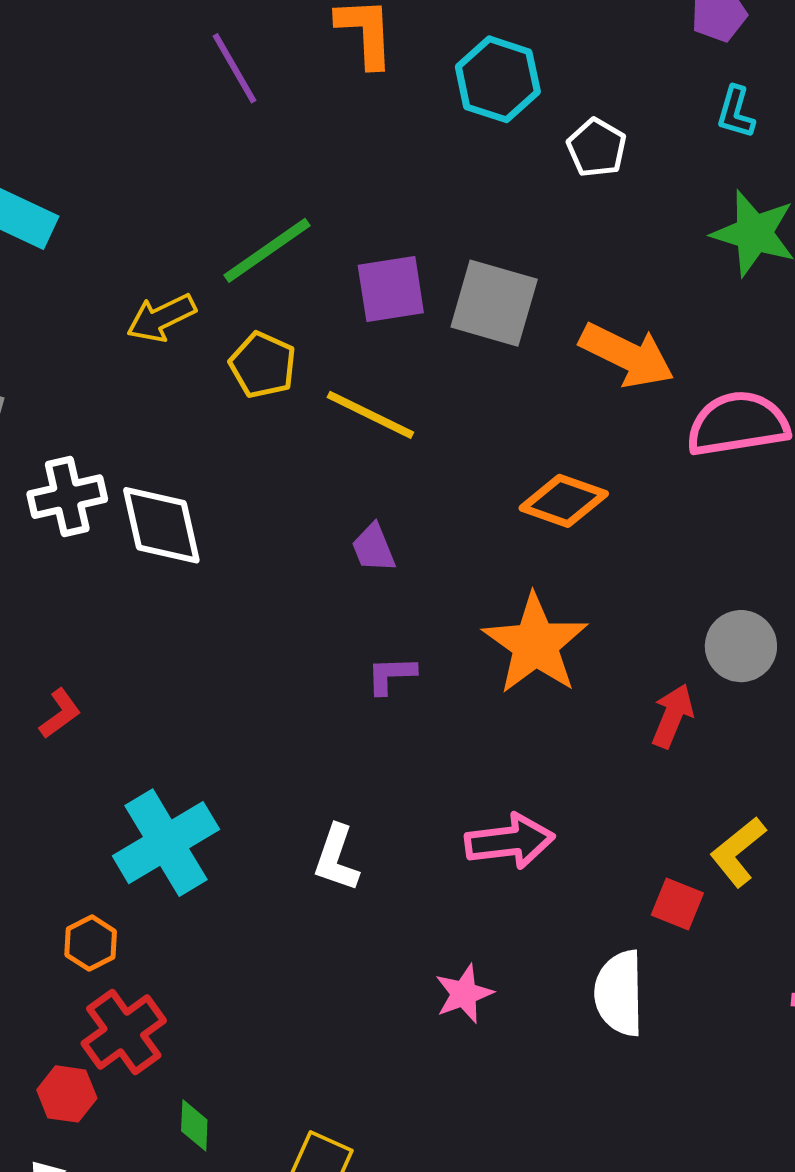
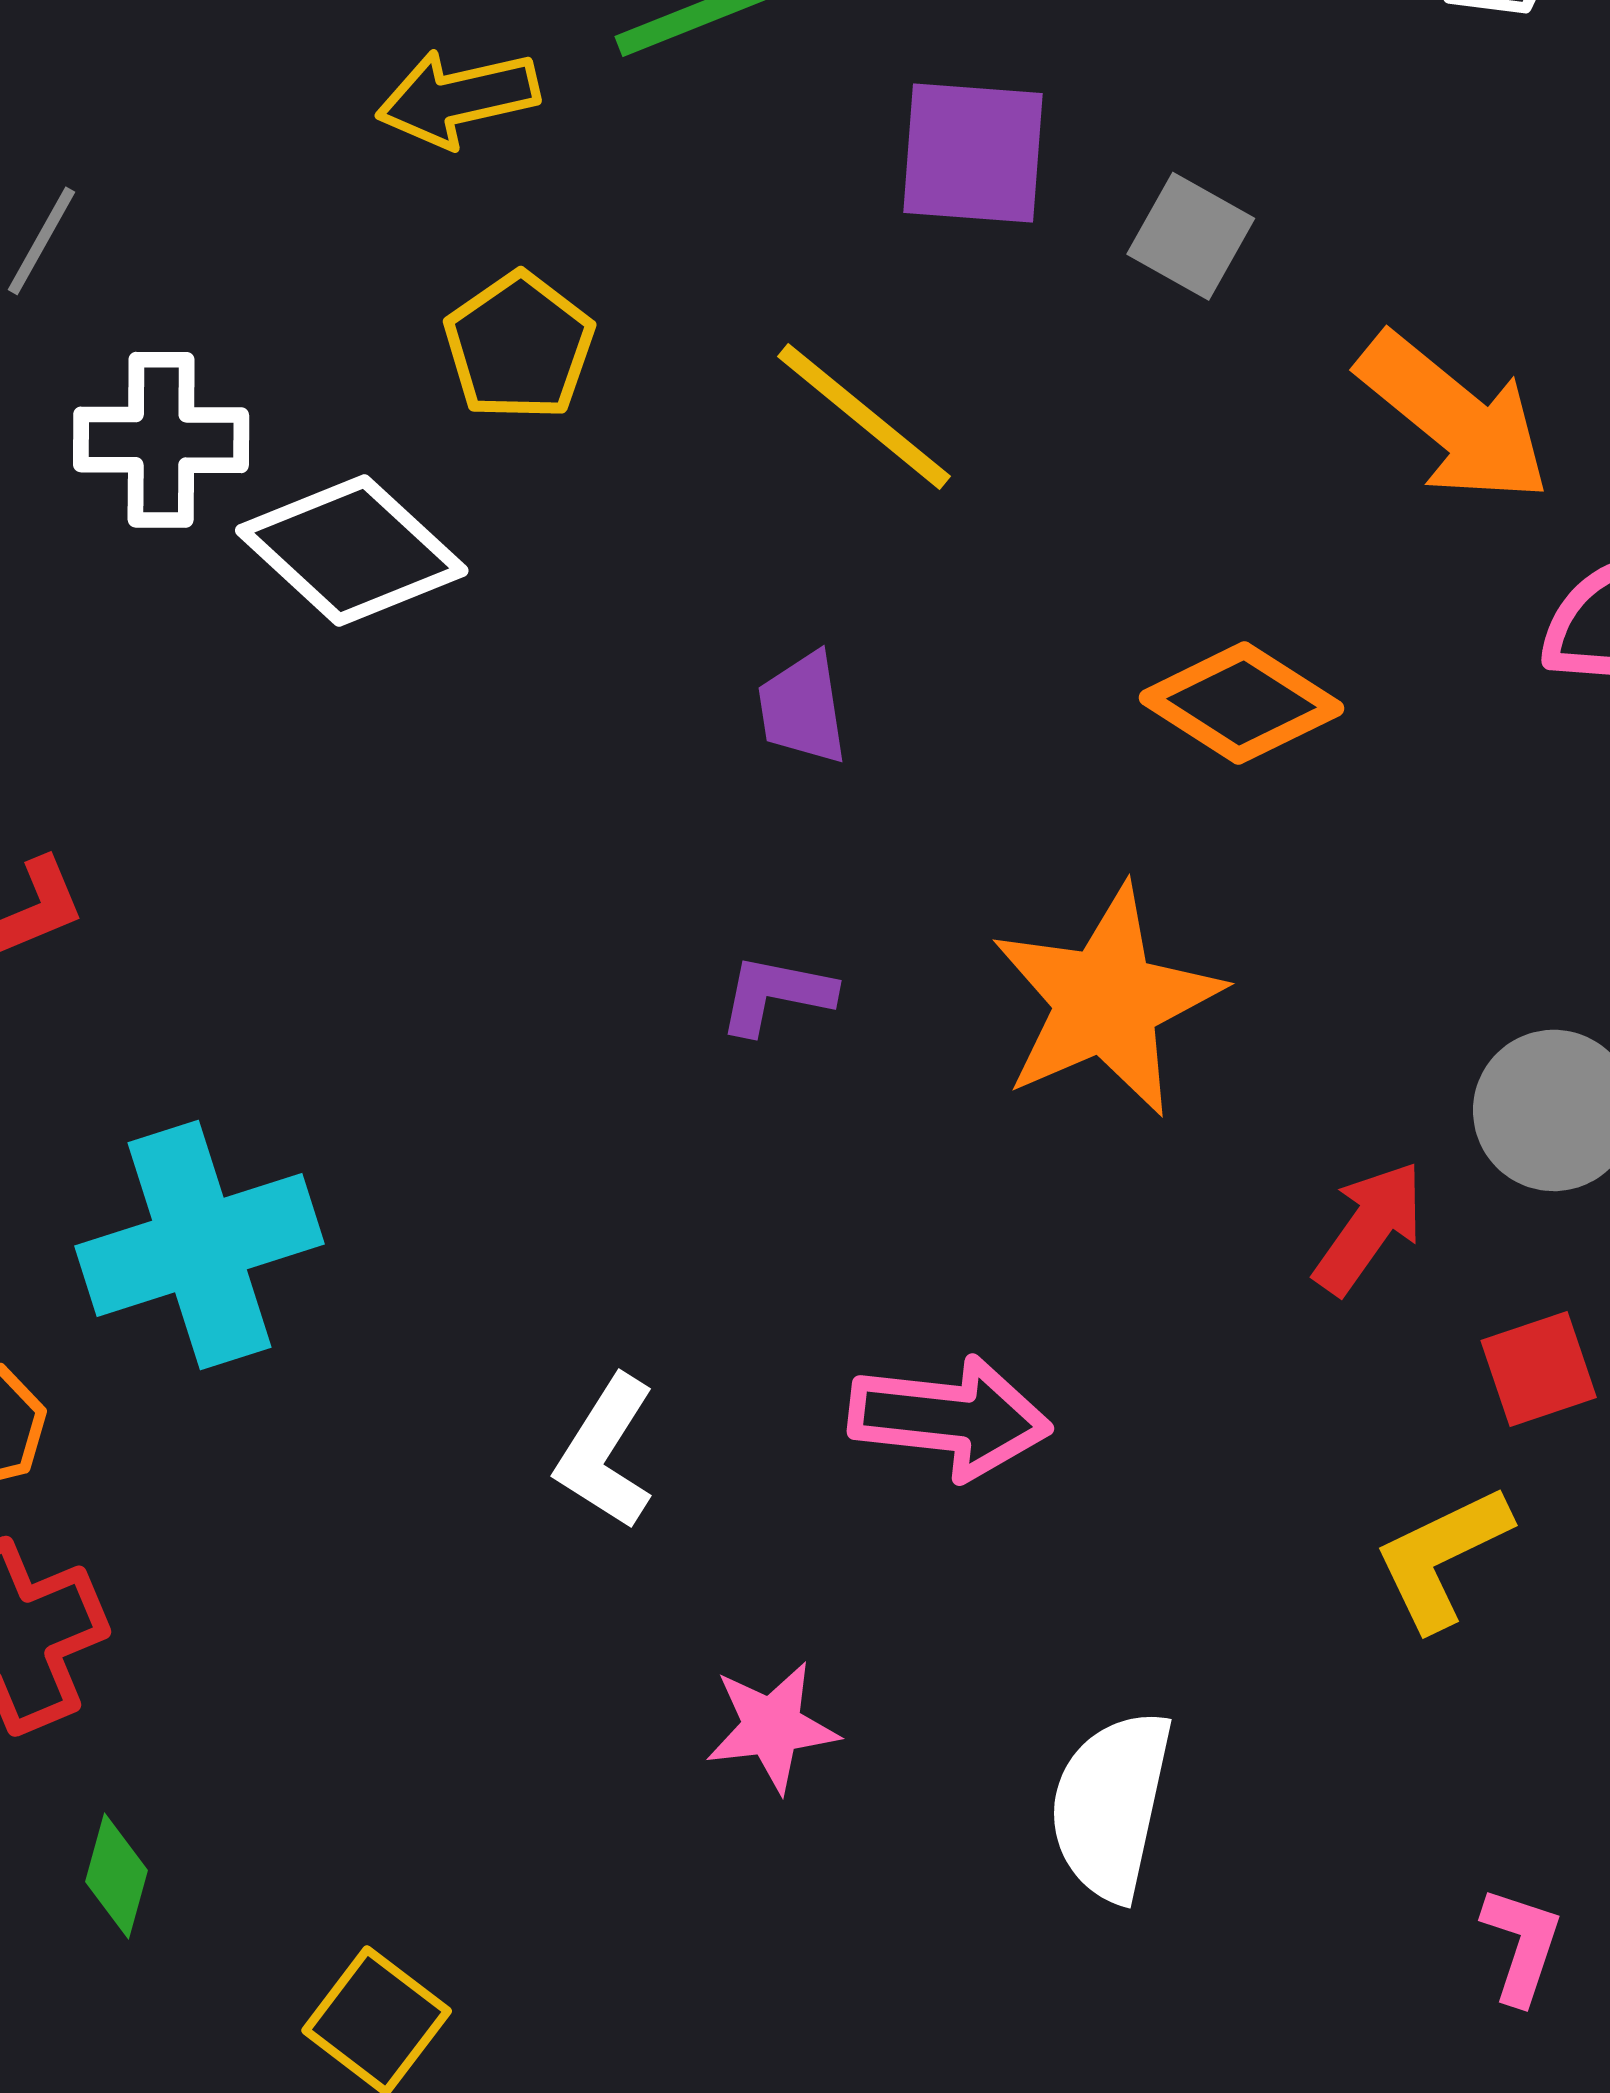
gray square: (494, 303) -> (1191, 236), size x0.6
yellow pentagon: (263, 365) -> (519, 346), moved
white diamond: (161, 525) -> (352, 550), turned -48
white L-shape: (336, 858) -> (606, 1452), moved
red square: (677, 904) -> (1539, 1369), moved, turned 36

